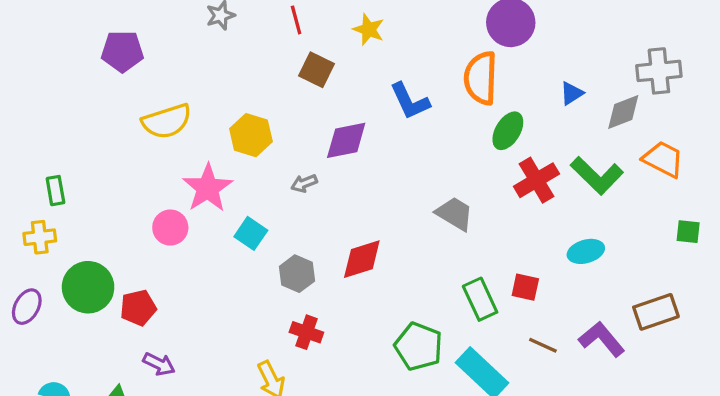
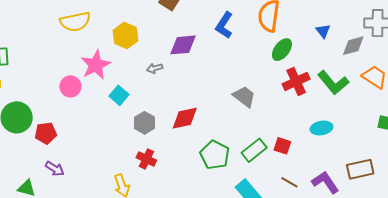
blue triangle: (572, 93) -> (323, 31), turned -42
blue L-shape: (410, 101) -> (224, 25), turned 52
green rectangle: (480, 299) -> (254, 150), turned 70
green pentagon: (419, 346) -> (215, 155), moved

